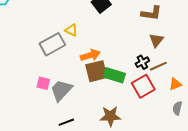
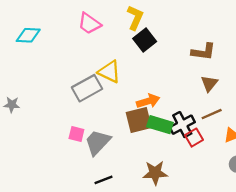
yellow triangle: (71, 30) -> (109, 72), size x1.5
orange arrow: (90, 55) -> (148, 101), moved
black cross: (142, 62) -> (182, 125), moved, size x1.5
red square: (143, 86) -> (194, 138), size x0.7

